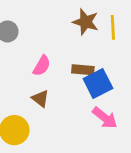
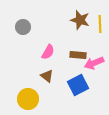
blue square: (98, 84) -> (78, 85), moved
pink arrow: (105, 118) -> (94, 63), moved, turned 120

